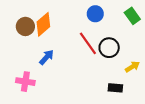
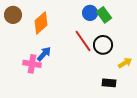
green rectangle: (132, 16) -> (104, 15), moved
brown circle: (25, 26) -> (13, 15), moved
pink cross: (25, 82) -> (32, 64), moved

